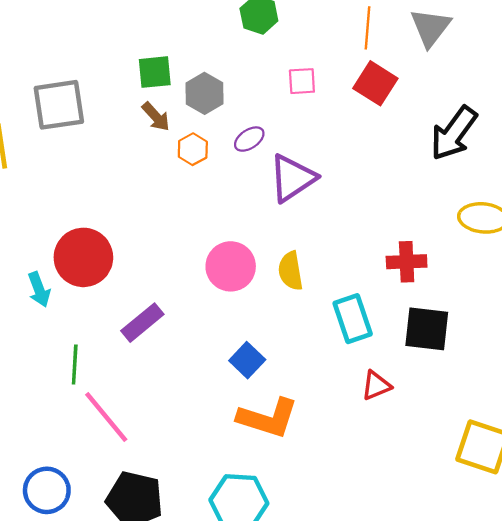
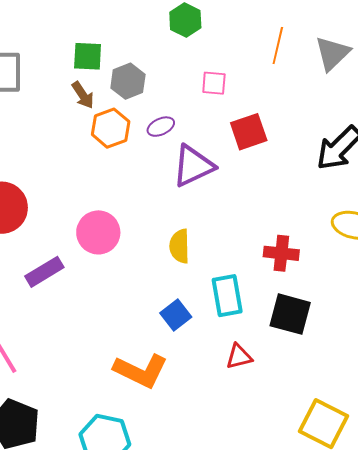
red square: (375, 83) -> (249, 132), moved, turned 30
orange hexagon: (193, 149) -> (111, 128), size x1.4
pink circle: (231, 266) -> (98, 232), moved
blue square: (247, 360) -> (176, 315), moved

